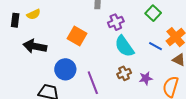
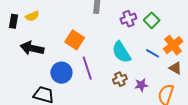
purple cross: (116, 22) -> (128, 19), moved
purple line: (93, 83) -> (87, 68), moved

